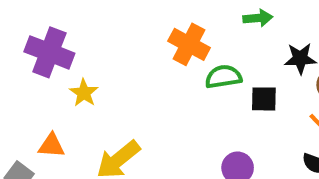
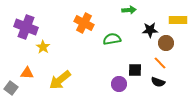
orange cross: (189, 44) -> (84, 23), moved
black square: (264, 99) -> (135, 70), moved

